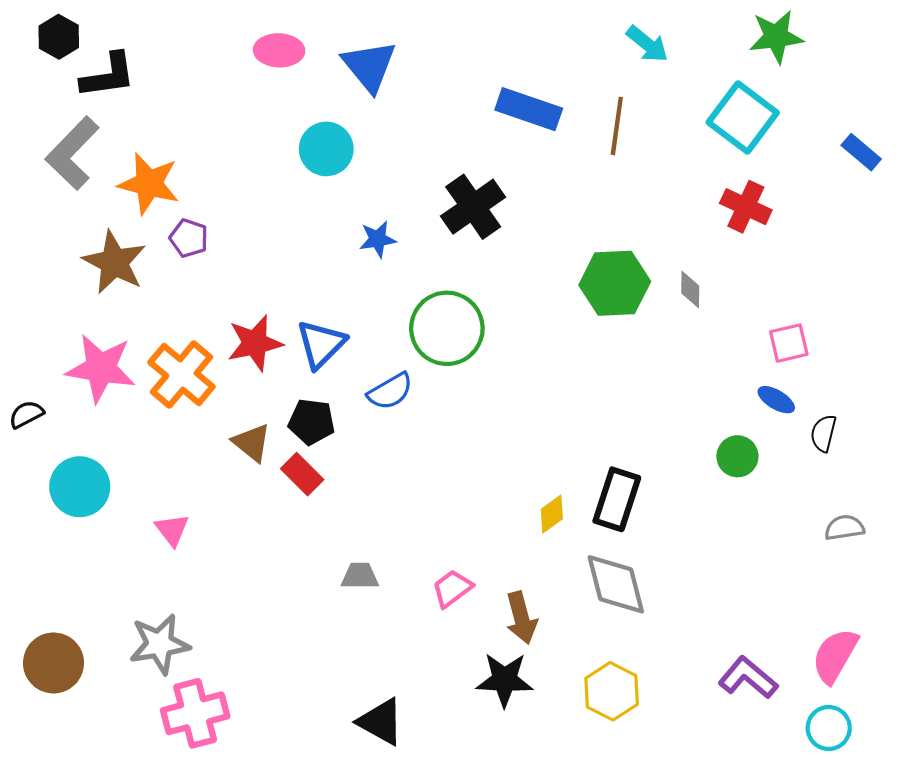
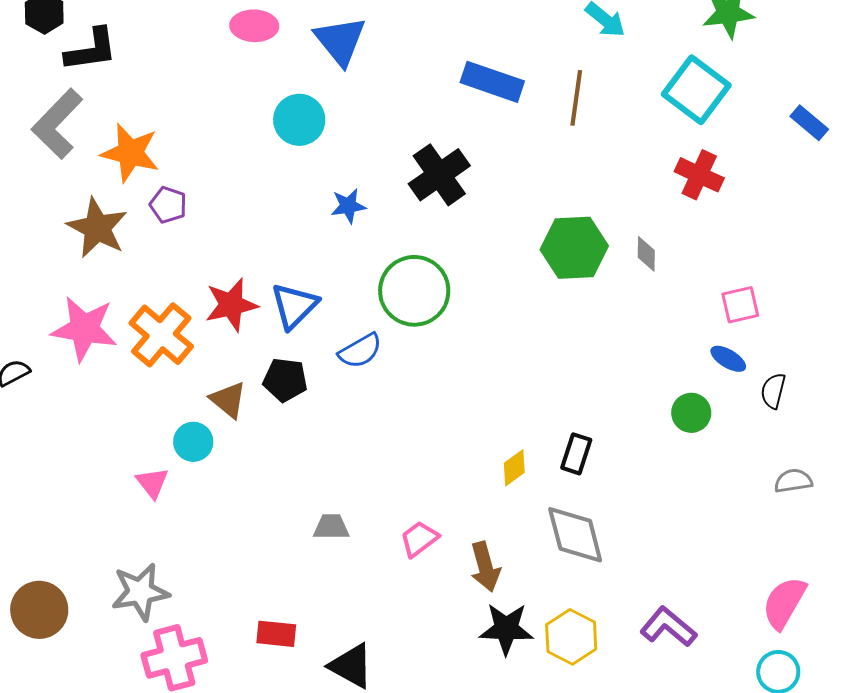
red rectangle: (302, 474) -> (276, 634), moved, turned -39
cyan circle: (80, 487) -> (193, 442), moved, size x0.7
black rectangle: (617, 499) -> (576, 454), size x0.7
purple L-shape: (748, 678) -> (668, 627), moved
black star: (505, 680) -> (506, 629), moved

